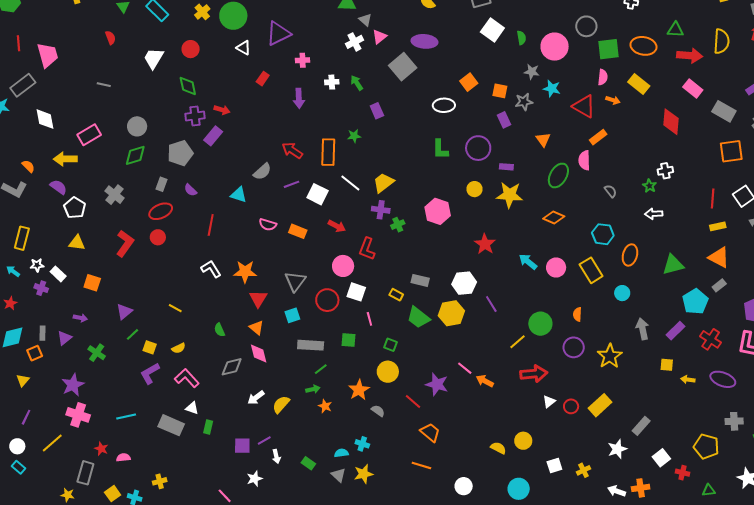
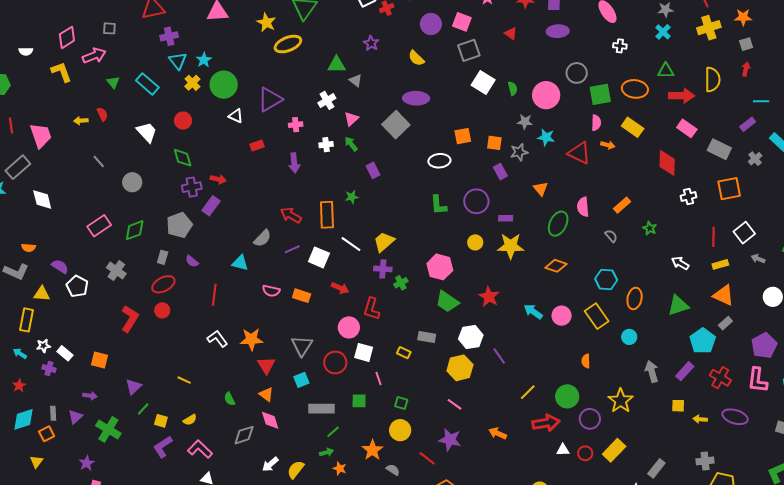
pink triangle: (379, 37) -> (351, 119), moved
white cross: (354, 42) -> (327, 100), moved
white trapezoid: (154, 58) -> (147, 132), turned 110
red rectangle: (263, 79) -> (257, 145), turned 40
orange square: (469, 82) -> (463, 136), turned 30
gray line: (104, 85) -> (99, 162), turned 40
gray circle: (137, 126) -> (132, 182), moved
pink rectangle: (89, 135) -> (99, 226), moved
orange rectangle: (598, 137) -> (622, 205), moved
yellow arrow: (65, 159) -> (81, 121), moved, size x0.6
orange semicircle: (28, 166) -> (29, 248), turned 144
white cross: (665, 171) -> (689, 196), moved
white arrow: (654, 214) -> (680, 263), moved, turned 36
yellow triangle: (77, 243) -> (42, 294), moved
green trapezoid: (418, 317) -> (447, 302), moved
green circle: (540, 324) -> (567, 396), moved
purple circle: (574, 347) -> (590, 419), moved
green cross: (97, 353) -> (108, 429), size x1.4
pink line: (465, 368) -> (454, 404), moved
purple star: (73, 385) -> (87, 463), size x0.7
white triangle: (549, 402) -> (563, 450), turned 40
gray cross: (734, 421) -> (705, 461), moved

